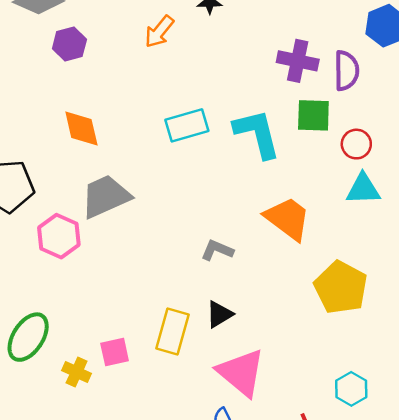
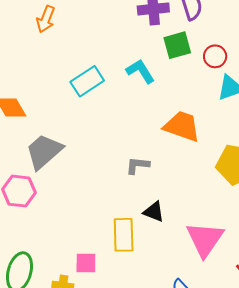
cyan L-shape: (257, 134) -> (140, 71), size x0.7
black triangle: (219, 314) -> (154, 212), turned -50
pink square: (115, 352) -> (86, 263), turned 30
pink triangle: (241, 373) -> (205, 239), moved, turned 42

